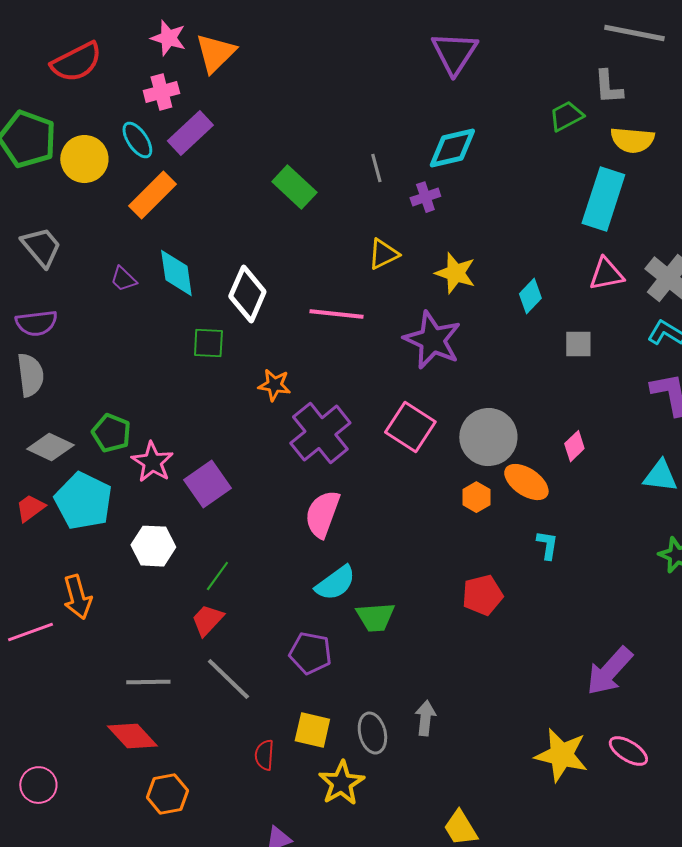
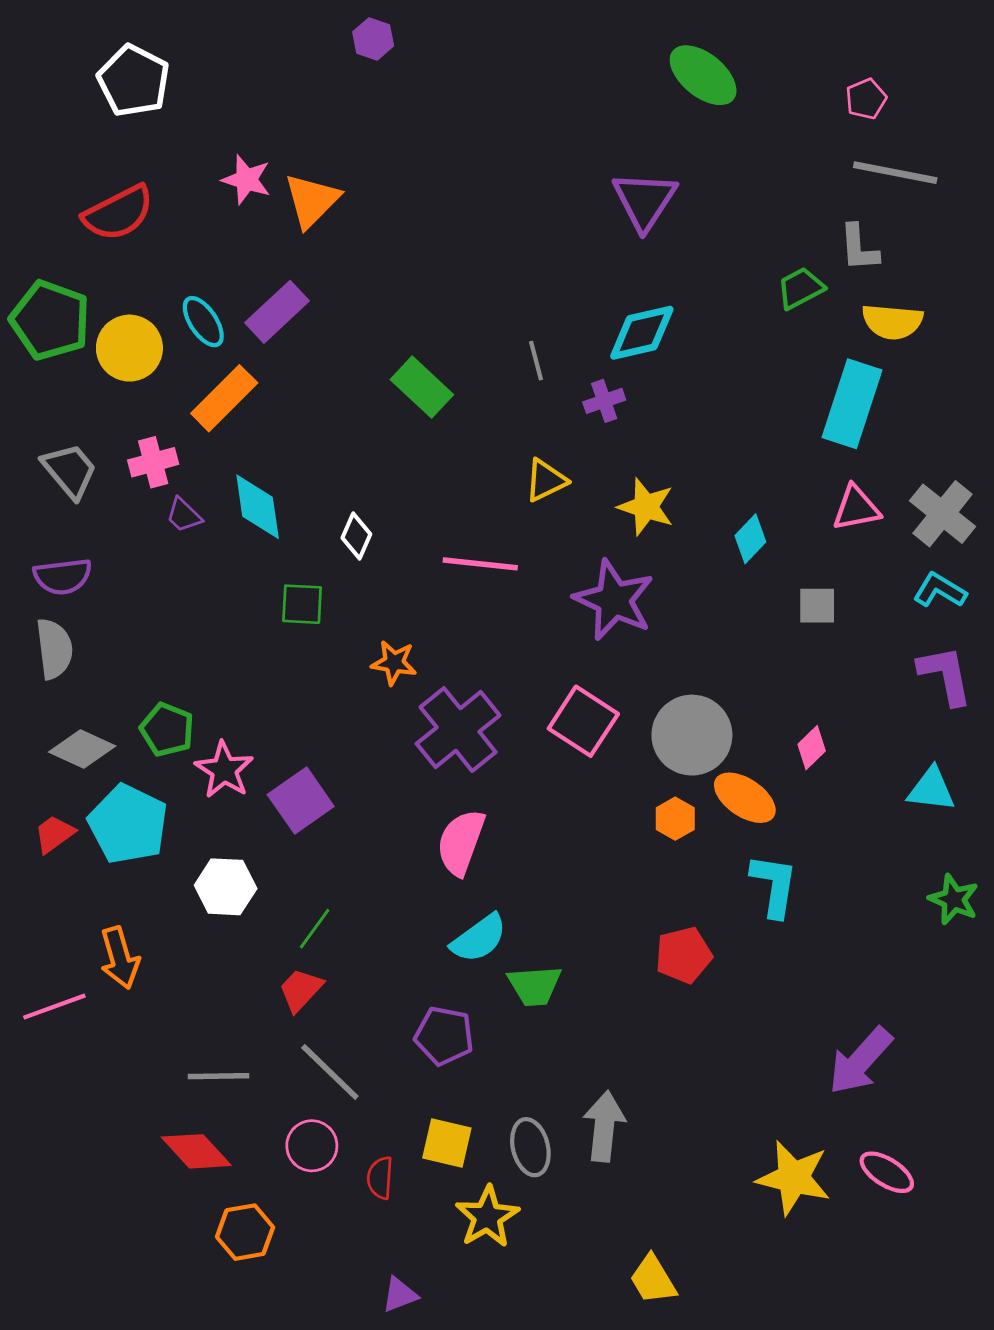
pink cross: (161, 92) -> (153, 462), moved
white diamond: (247, 294) -> (356, 536), size x0.6
cyan L-shape: (547, 545) -> (774, 885), size x1.6
gray arrow: (425, 718) -> (604, 1126), size x1.4
pink circle: (38, 785) -> (312, 1146), moved

